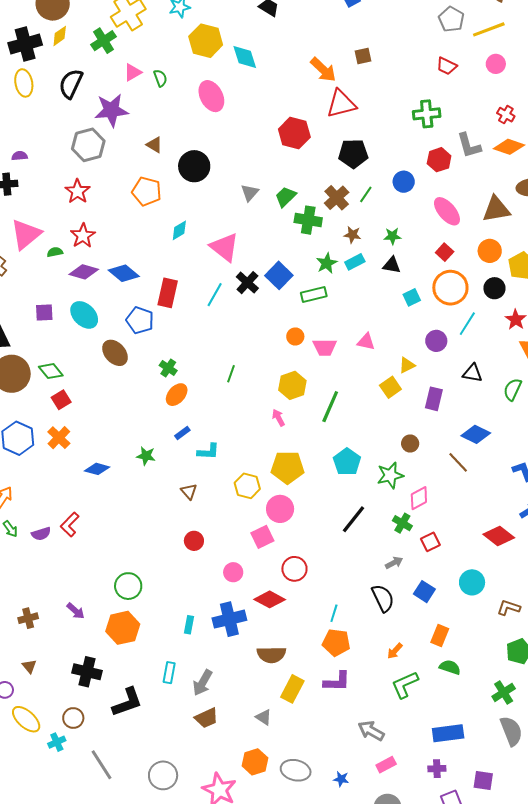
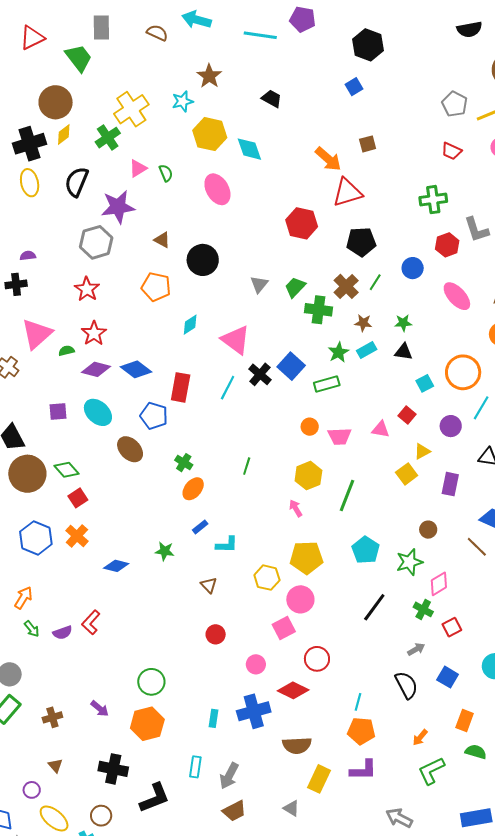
red square: (445, 252) -> (407, 415), moved

